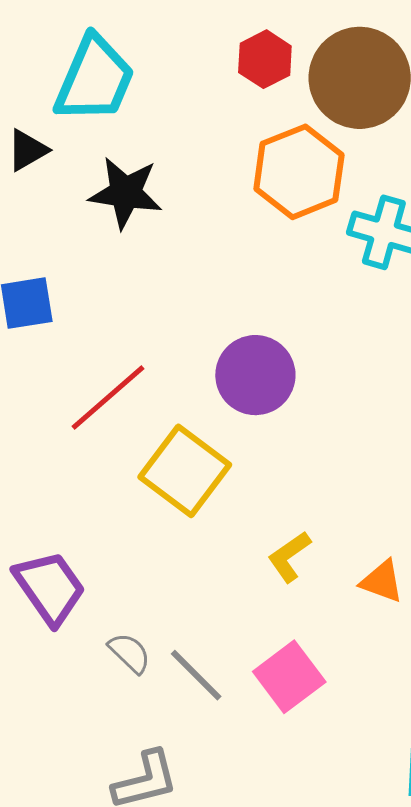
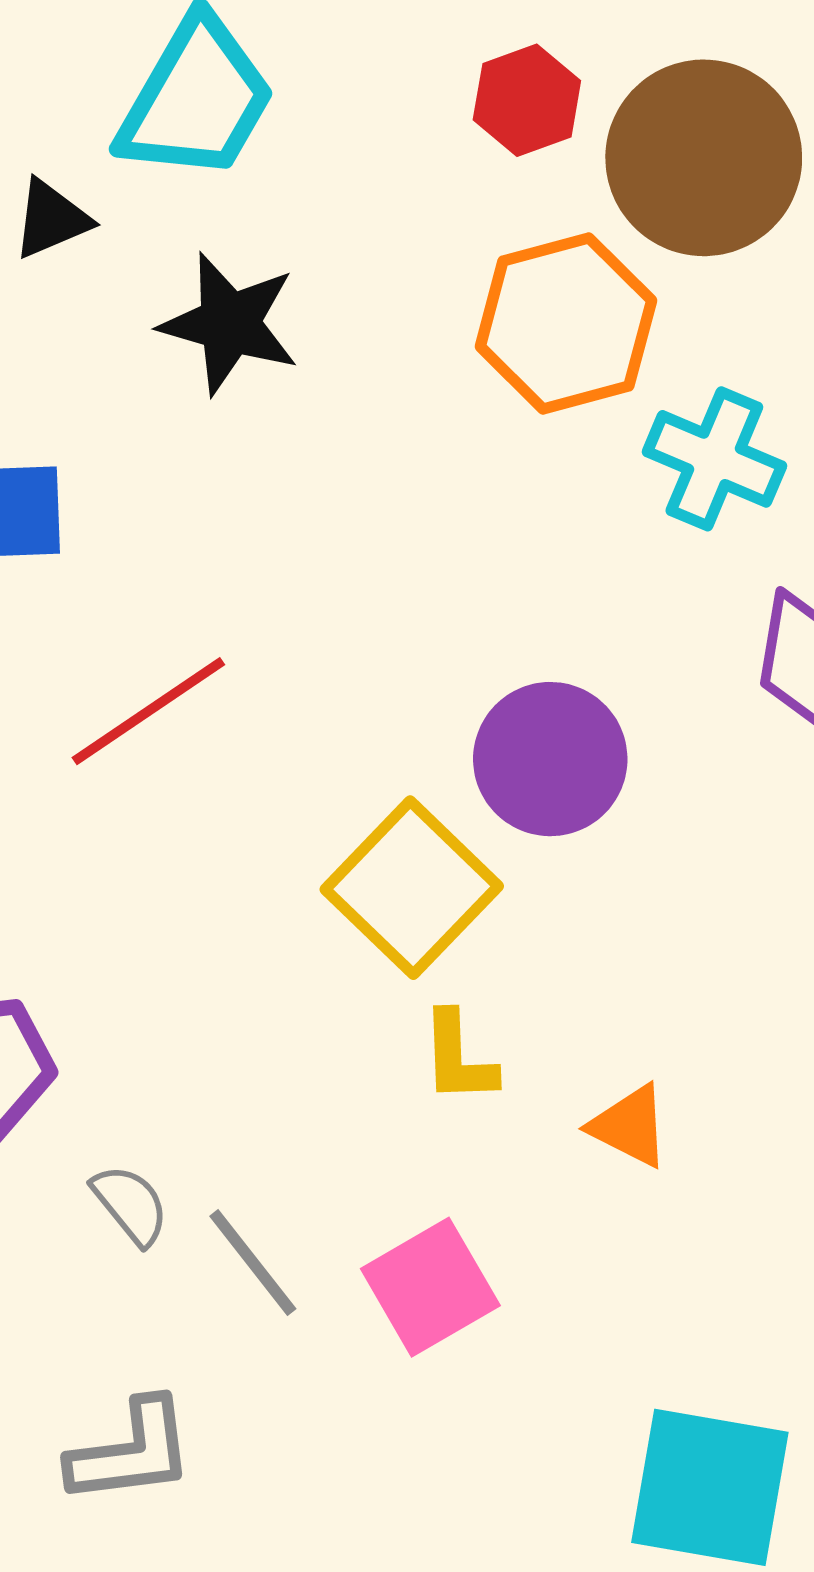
purple circle: (255, 375) -> (550, 759), moved
yellow square: (185, 471) -> (412, 888), moved
yellow L-shape: (289, 557) -> (458, 1058), turned -64

